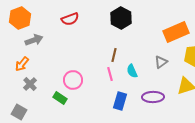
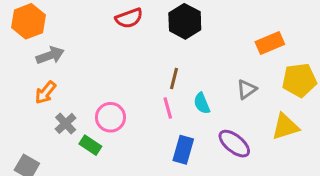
red semicircle: (70, 19) -> (129, 18), moved
orange rectangle: (176, 32) -> (270, 43), size x0.7
orange arrow: (22, 64) -> (45, 93), moved
gray cross: (30, 84) -> (66, 123), moved
purple ellipse: (153, 97) -> (234, 144), turned 40

